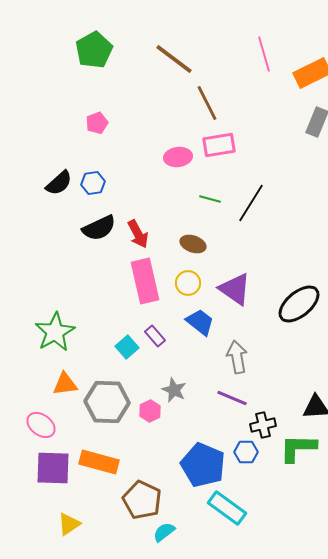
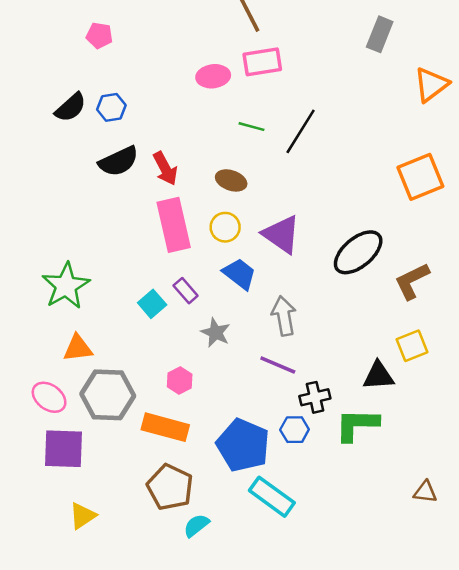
pink pentagon: (97, 123) -> (99, 36), moved, turned 30
gray star: (174, 390) -> (216, 333), moved
gray hexagon: (107, 402) -> (108, 395), moved
orange rectangle: (99, 462) -> (165, 427), moved

